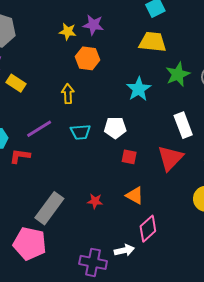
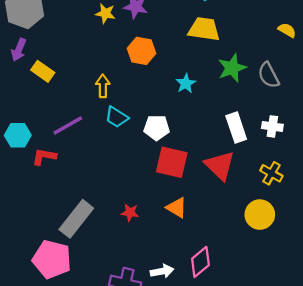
orange hexagon: (88, 58) -> (142, 51), moved
cyan star: (139, 89) -> (186, 83), size x0.7
cyan trapezoid: (80, 132) -> (117, 117), moved, turned 35
red square: (129, 157) -> (172, 162), size x1.8
red triangle: (170, 158) -> (220, 165), turned -32
pink diamond: (148, 229) -> (200, 262), moved

